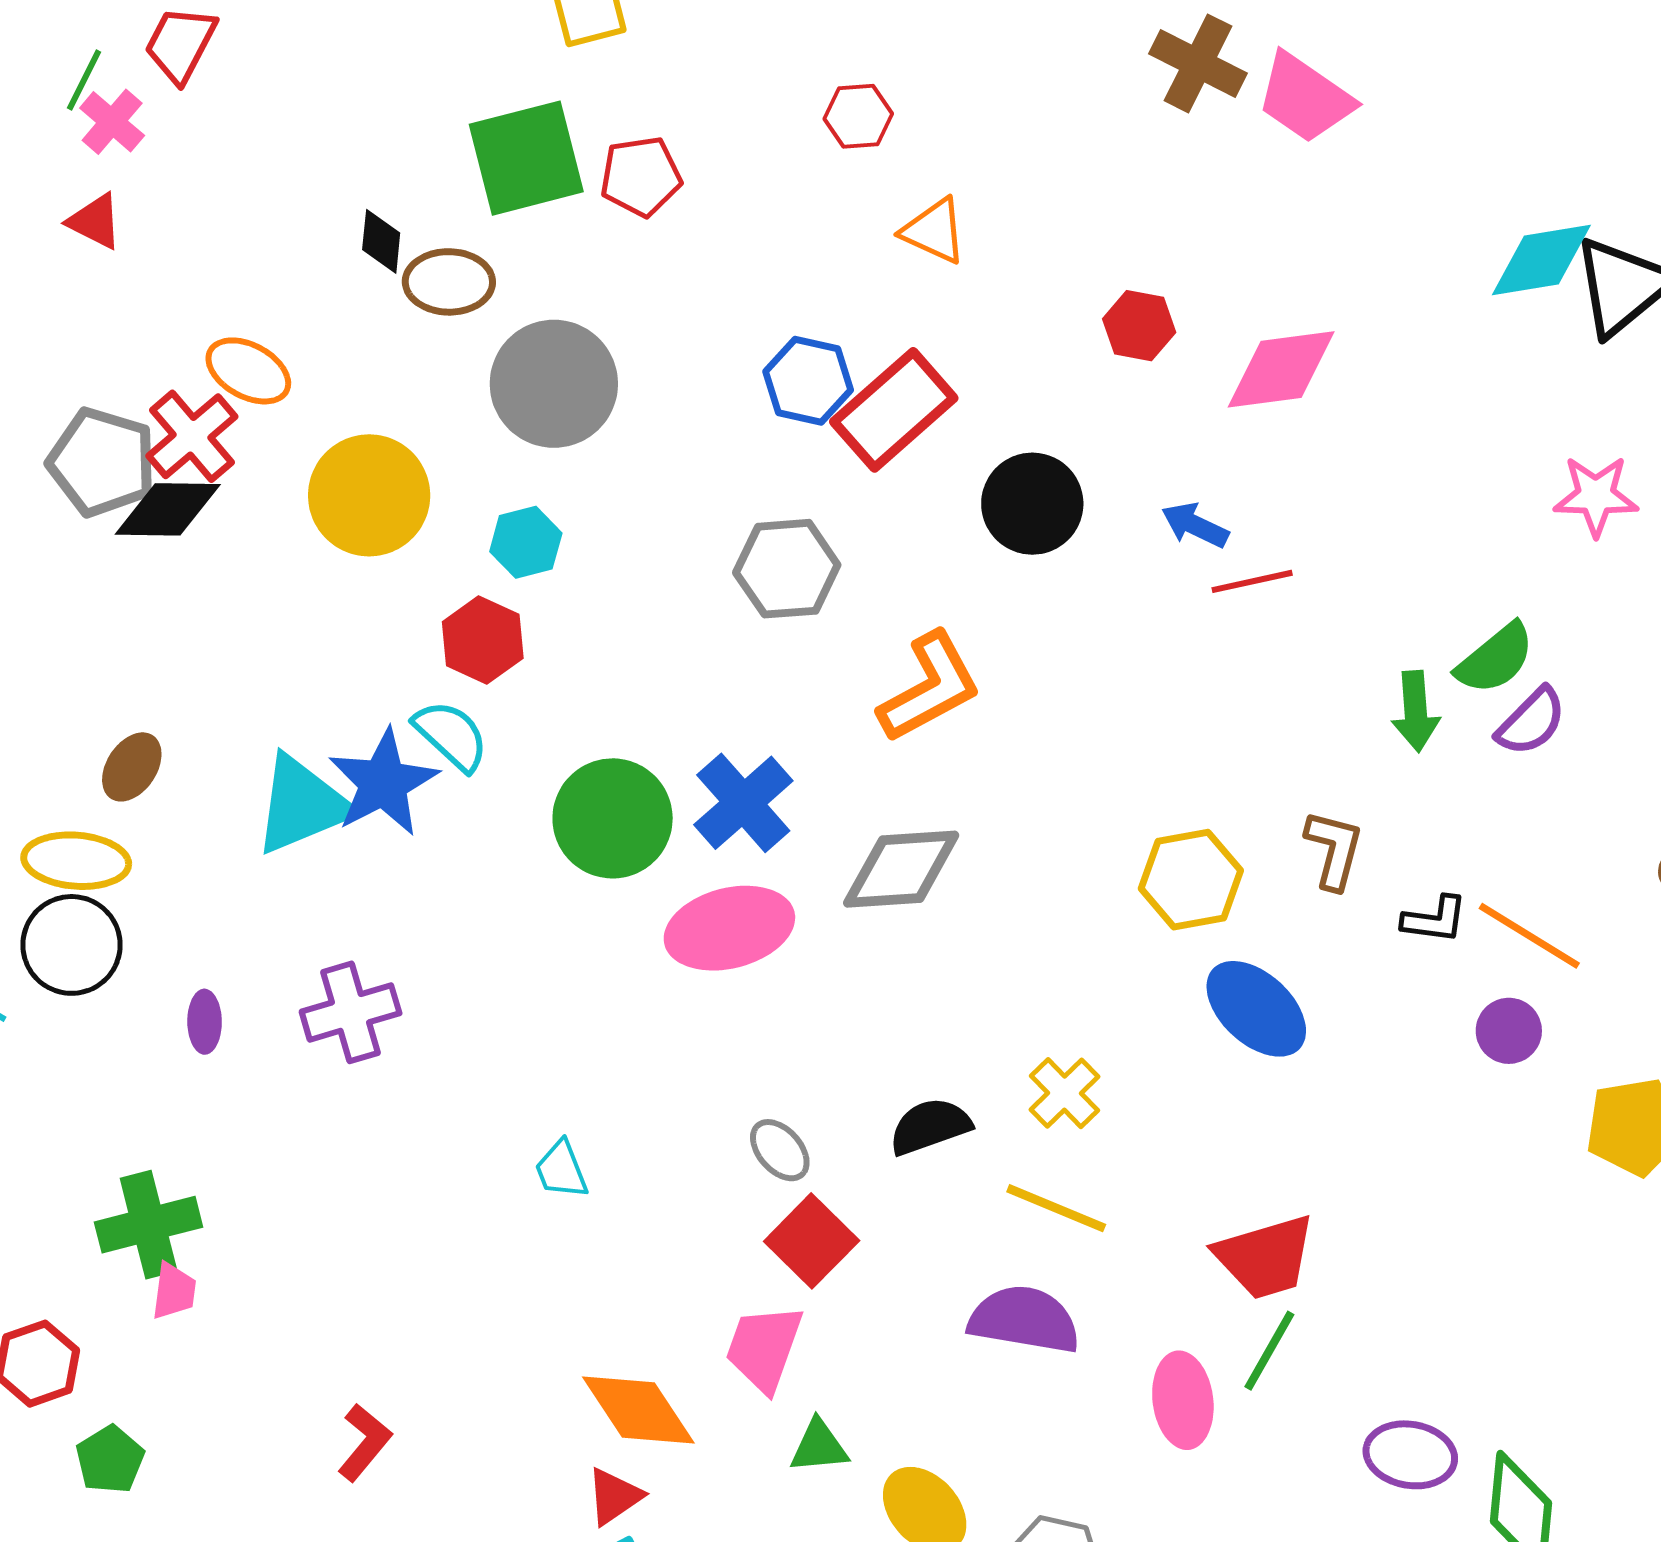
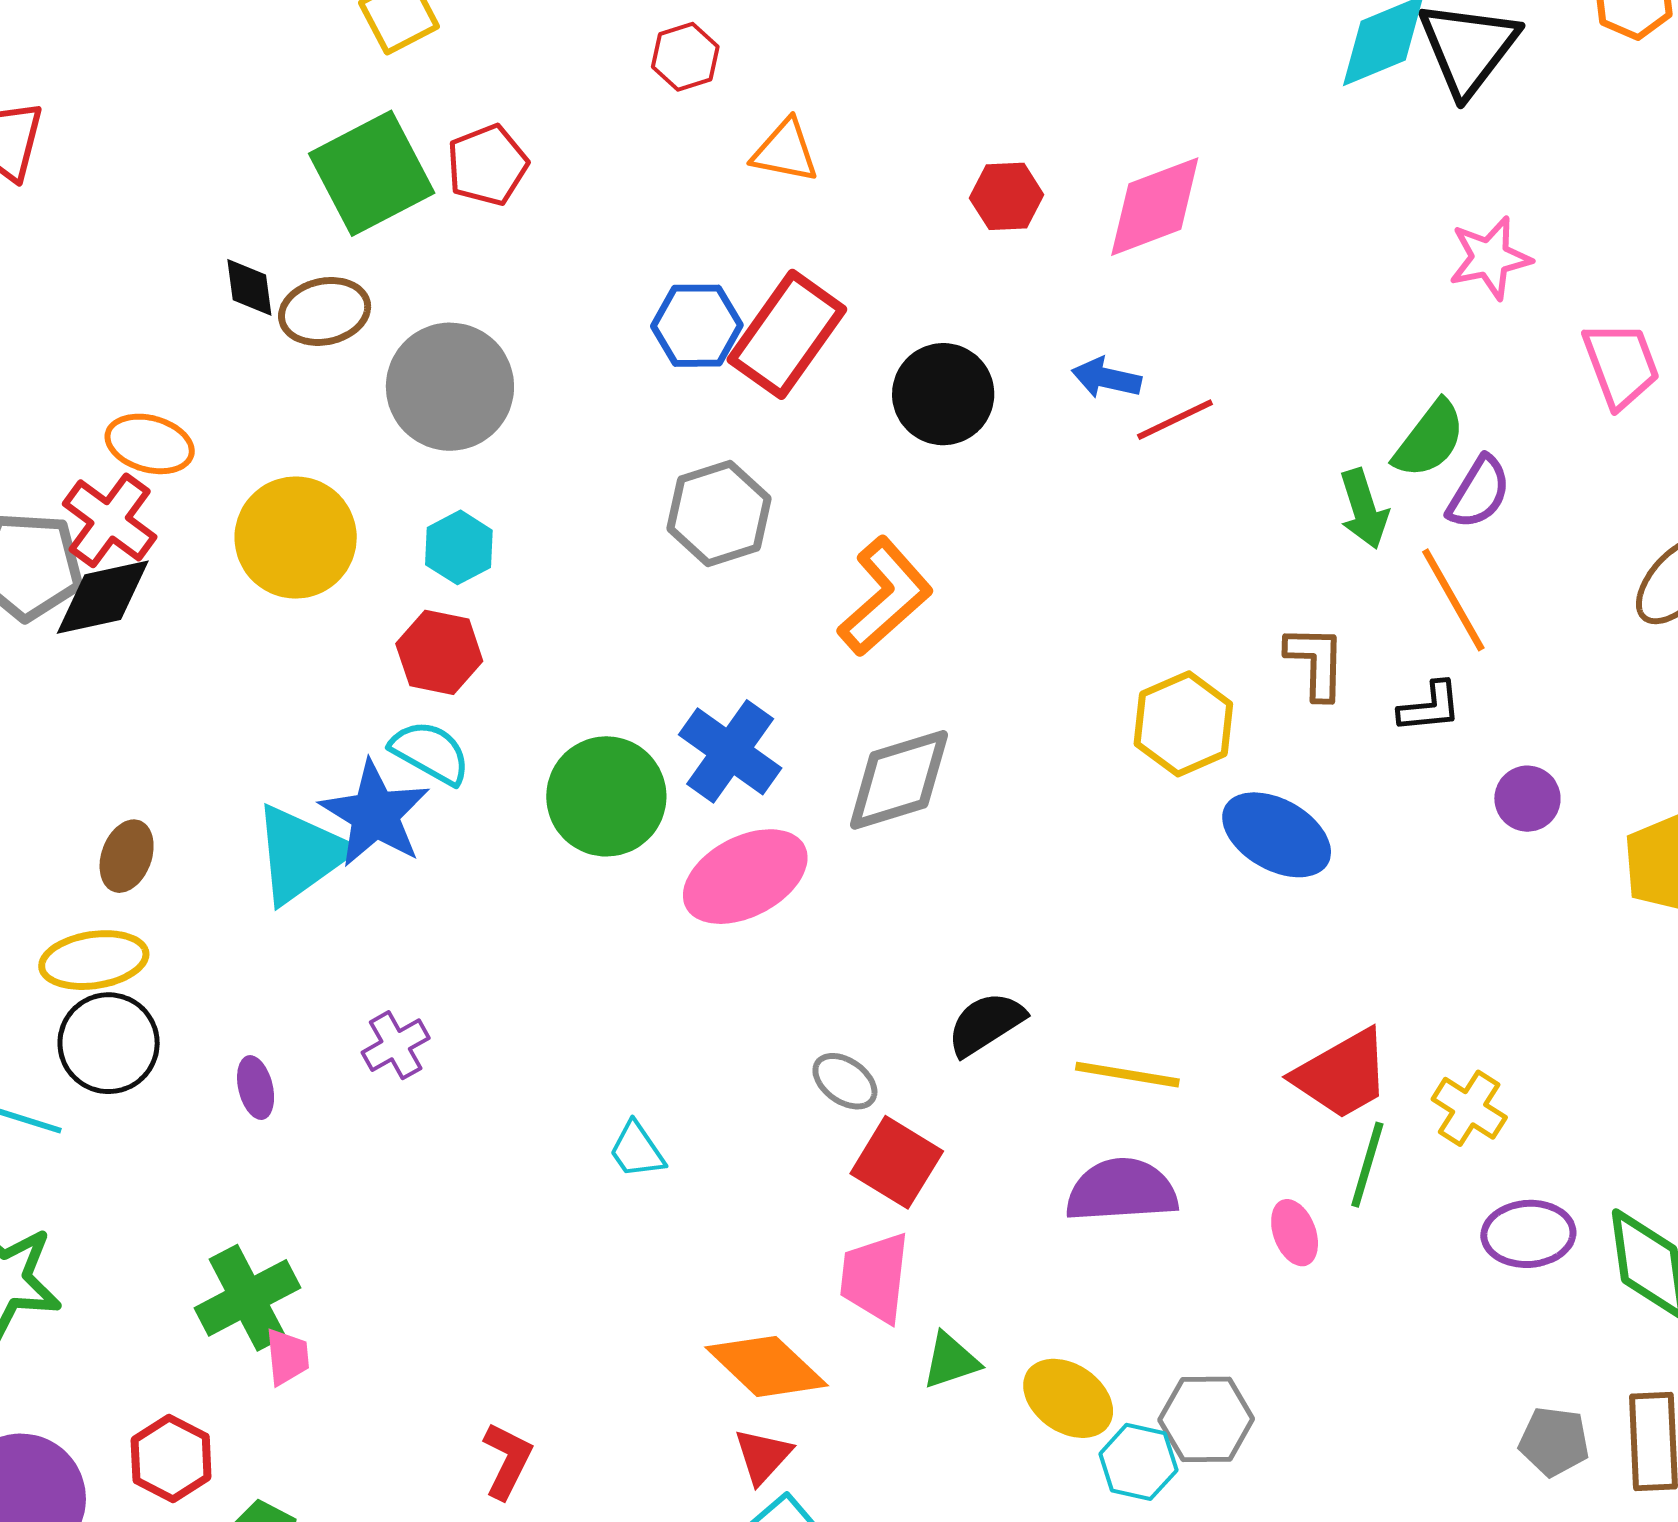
orange line: (1529, 936) -> (1453, 600), moved, turned 42
purple cross: (351, 1012) -> (396, 1045), size x0.7
yellow cross: (1065, 1093) -> (1469, 1108), moved
pink ellipse: (1183, 1400) -> (1295, 1233), size x0.7

